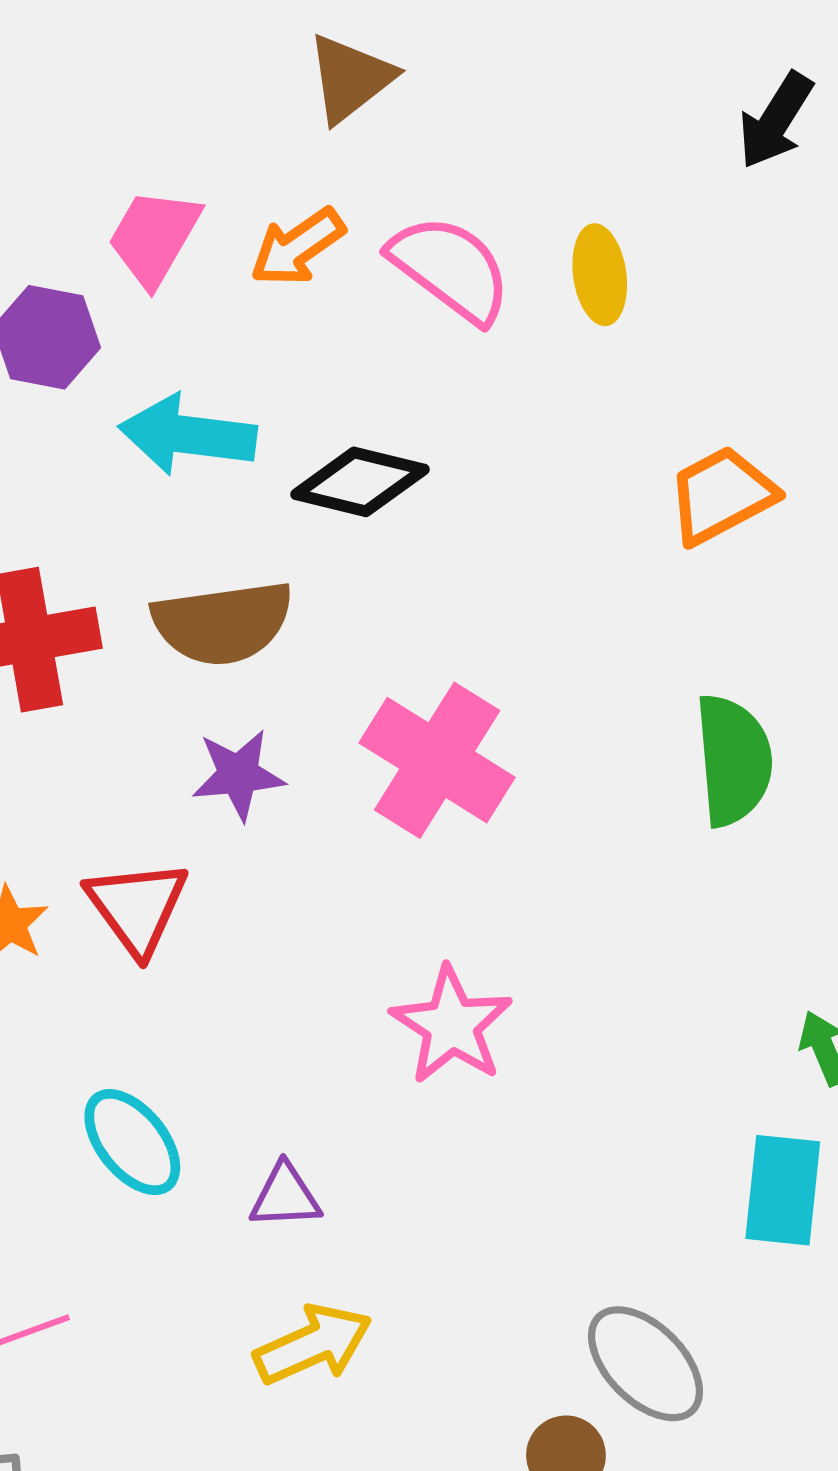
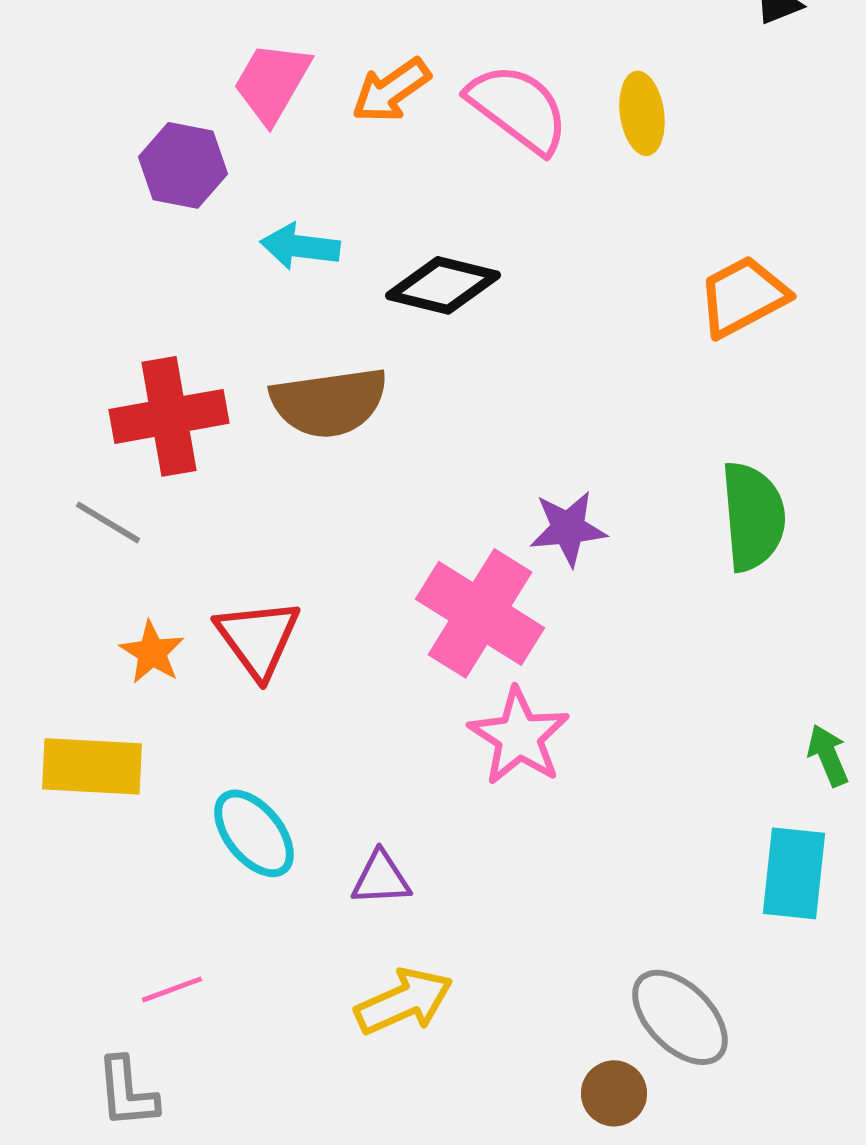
cyan arrow: (188, 435) -> (300, 246), size x0.7
pink cross: (437, 760) -> (480, 613), moved
purple star: (238, 775) -> (568, 528), moved

